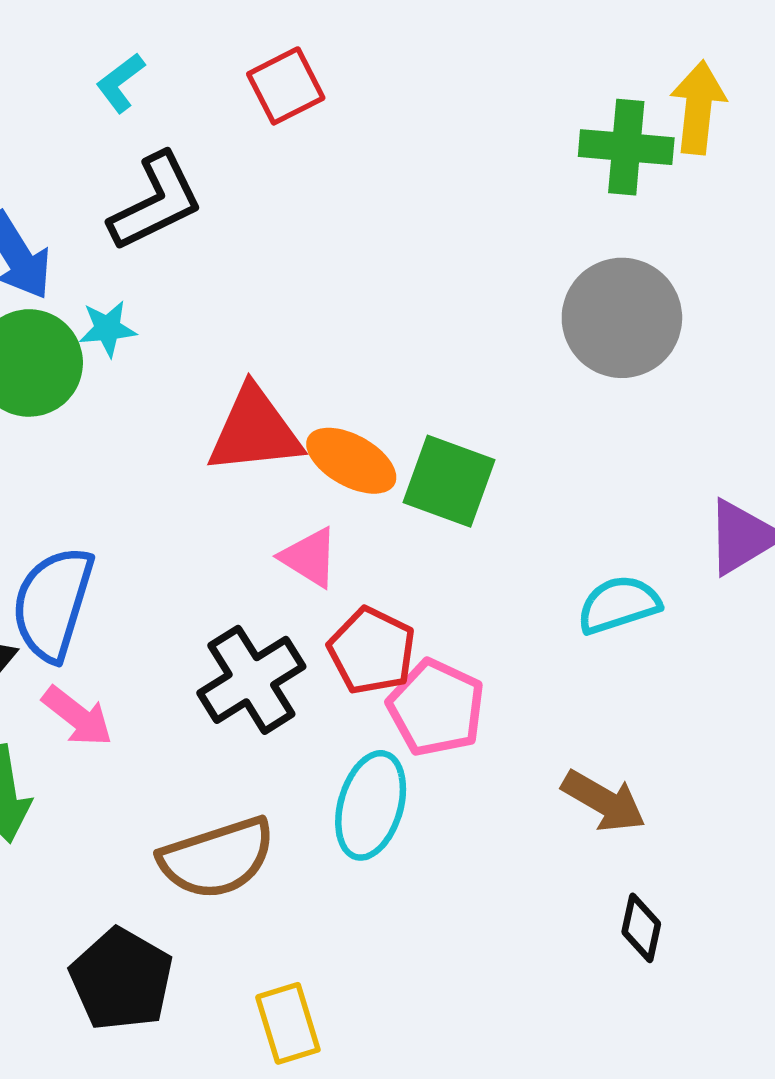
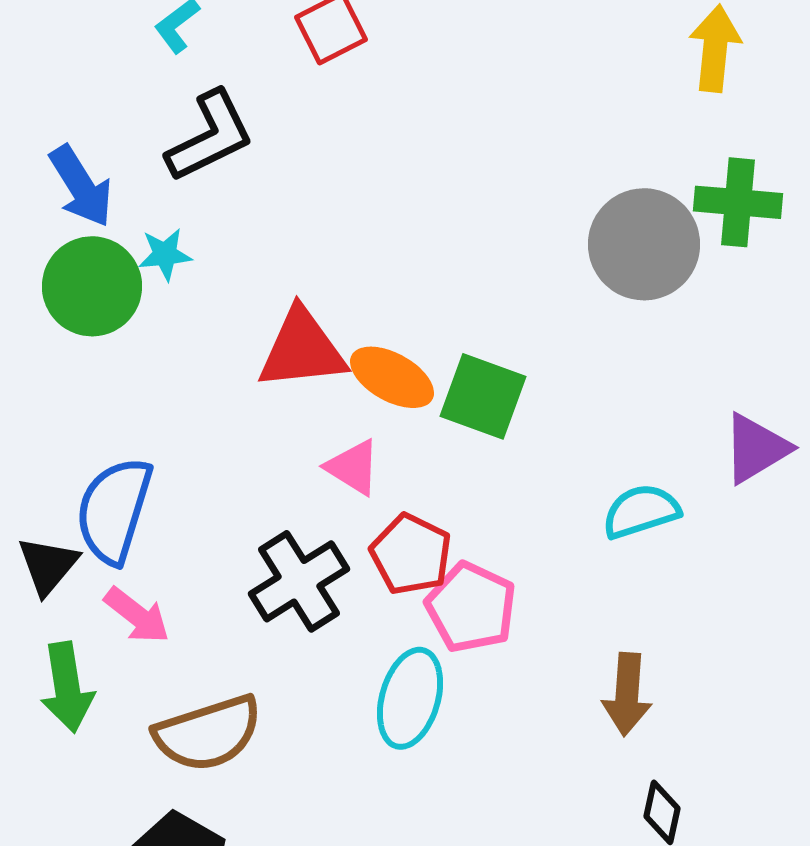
green cross: (626, 147) -> (738, 202), moved
brown arrow: (604, 801) -> (627, 694), turned 64
brown semicircle: (217, 858) -> (208, 733), moved

